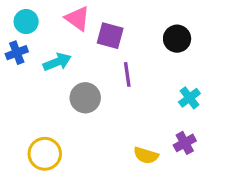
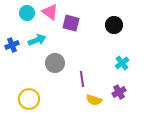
cyan circle: (26, 22) -> (27, 13), moved
blue cross: (17, 53) -> (12, 45), moved
purple line: (127, 74) -> (82, 79), moved

